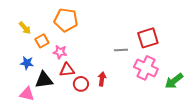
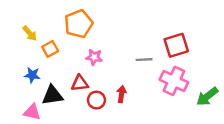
orange pentagon: (66, 20) -> (79, 24), turned -30
pink star: (60, 52) -> (94, 57), moved

